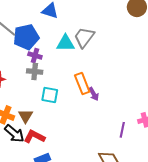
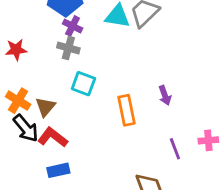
orange rectangle: (82, 83) -> (126, 110), moved
purple arrow: (94, 94) -> (165, 95), moved
purple line: (122, 130) -> (175, 149), turned -42

